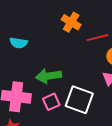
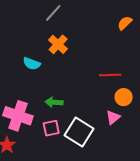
orange cross: (71, 22) -> (58, 44), moved
green arrow: (49, 76) -> (54, 102), size x0.7

